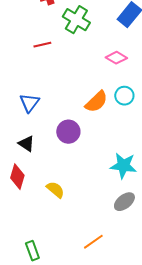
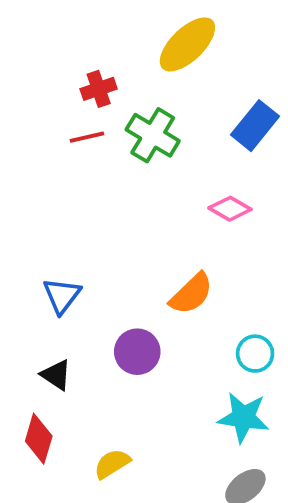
red line: (42, 45) -> (87, 137), moved
cyan circle: (124, 96) -> (255, 354), moved
yellow semicircle: (55, 190) -> (112, 464), turned -72

